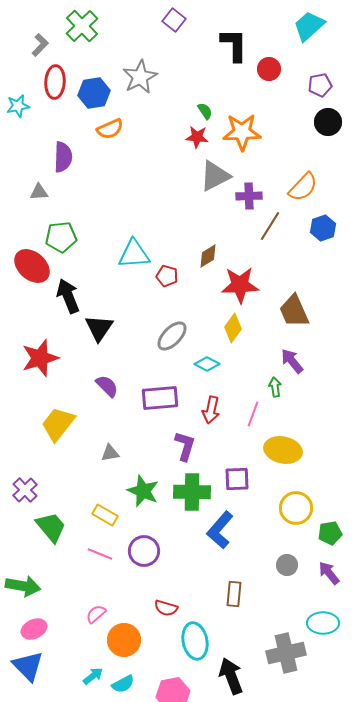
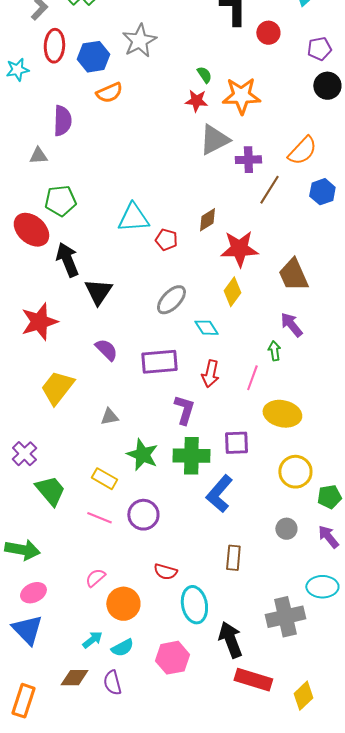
cyan diamond: (207, 364) -> (206, 328), turned 30

